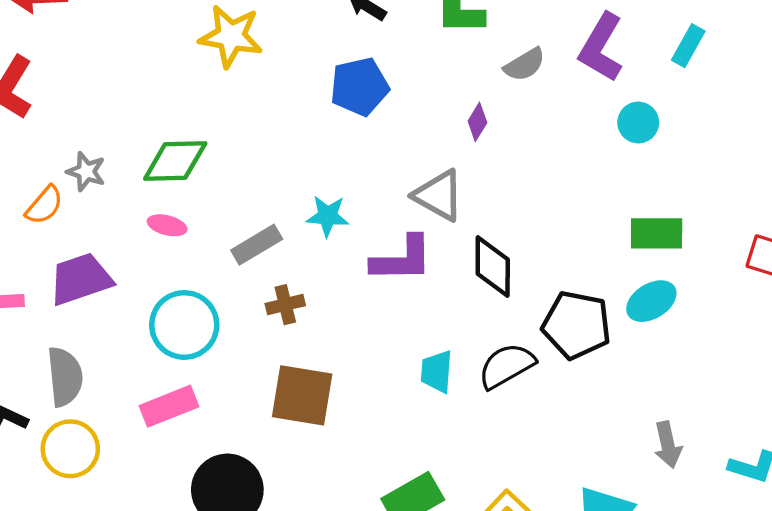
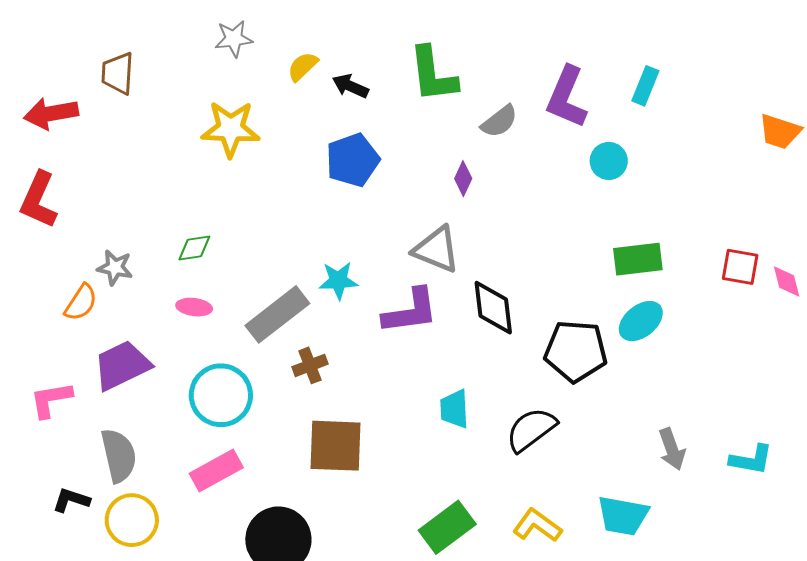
green diamond: (175, 161) -> (194, 248), size x0.6
gray rectangle: (257, 245) -> (277, 314), size x1.4
black semicircle: (507, 366) -> (531, 430), moved

